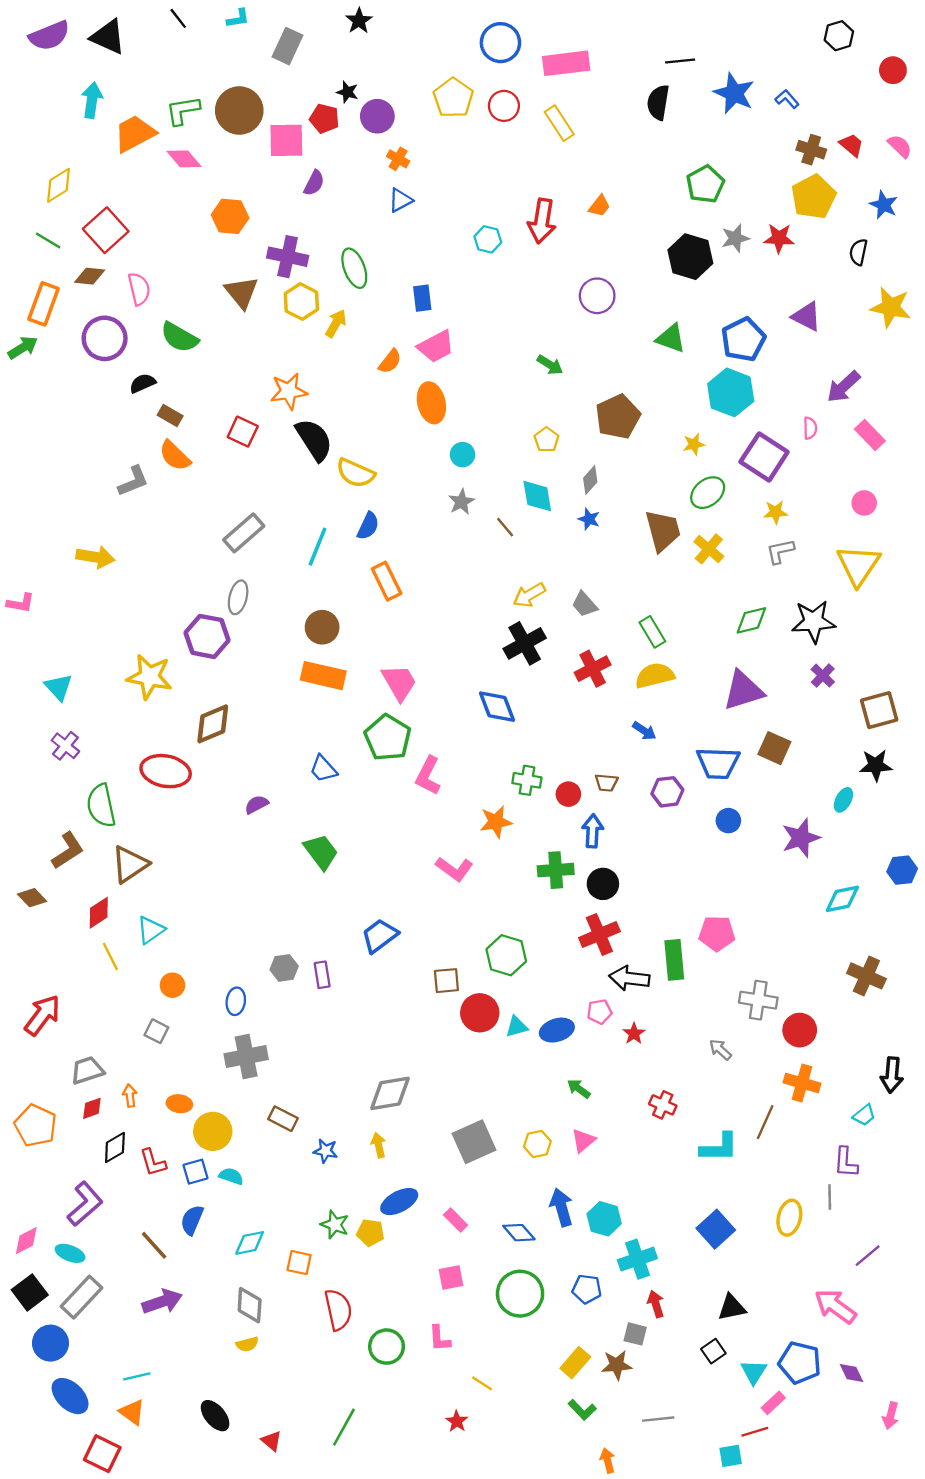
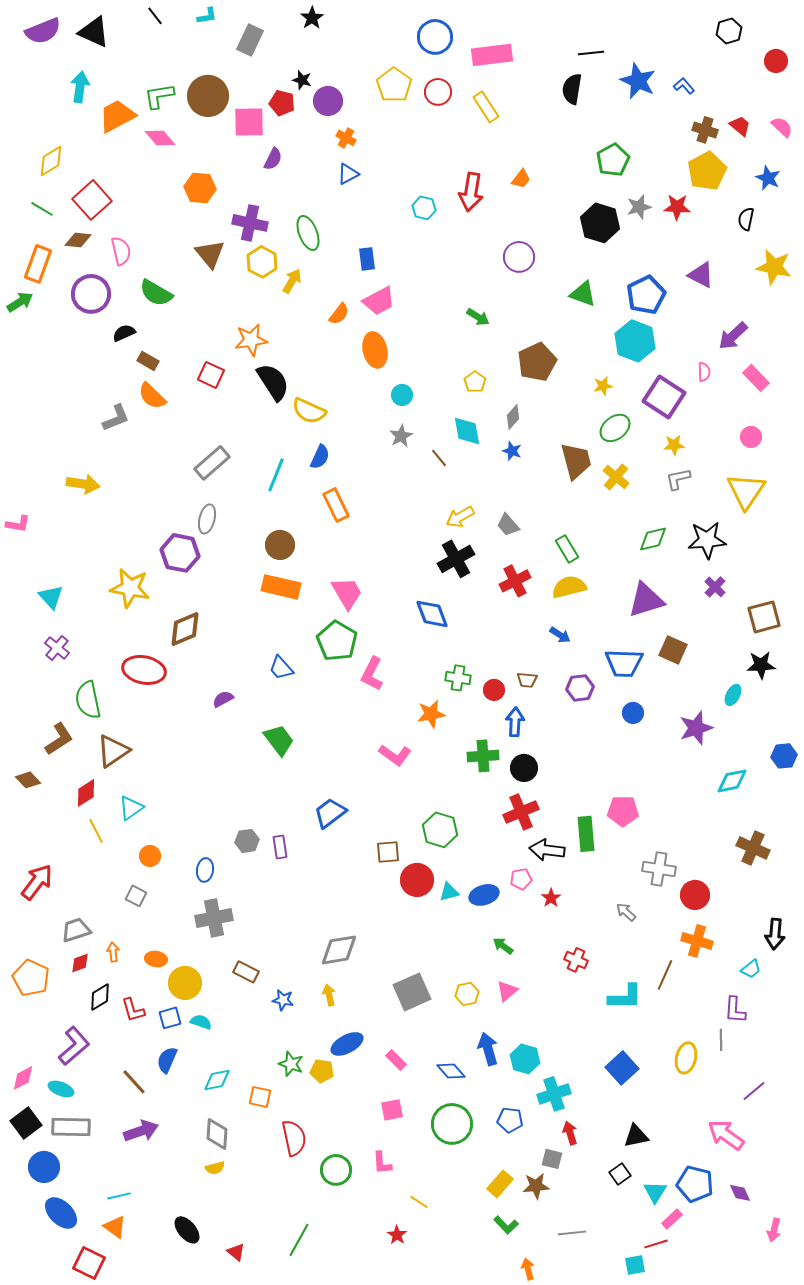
gray rectangle: (82, 1297) -> (71, 1127), turned 48

